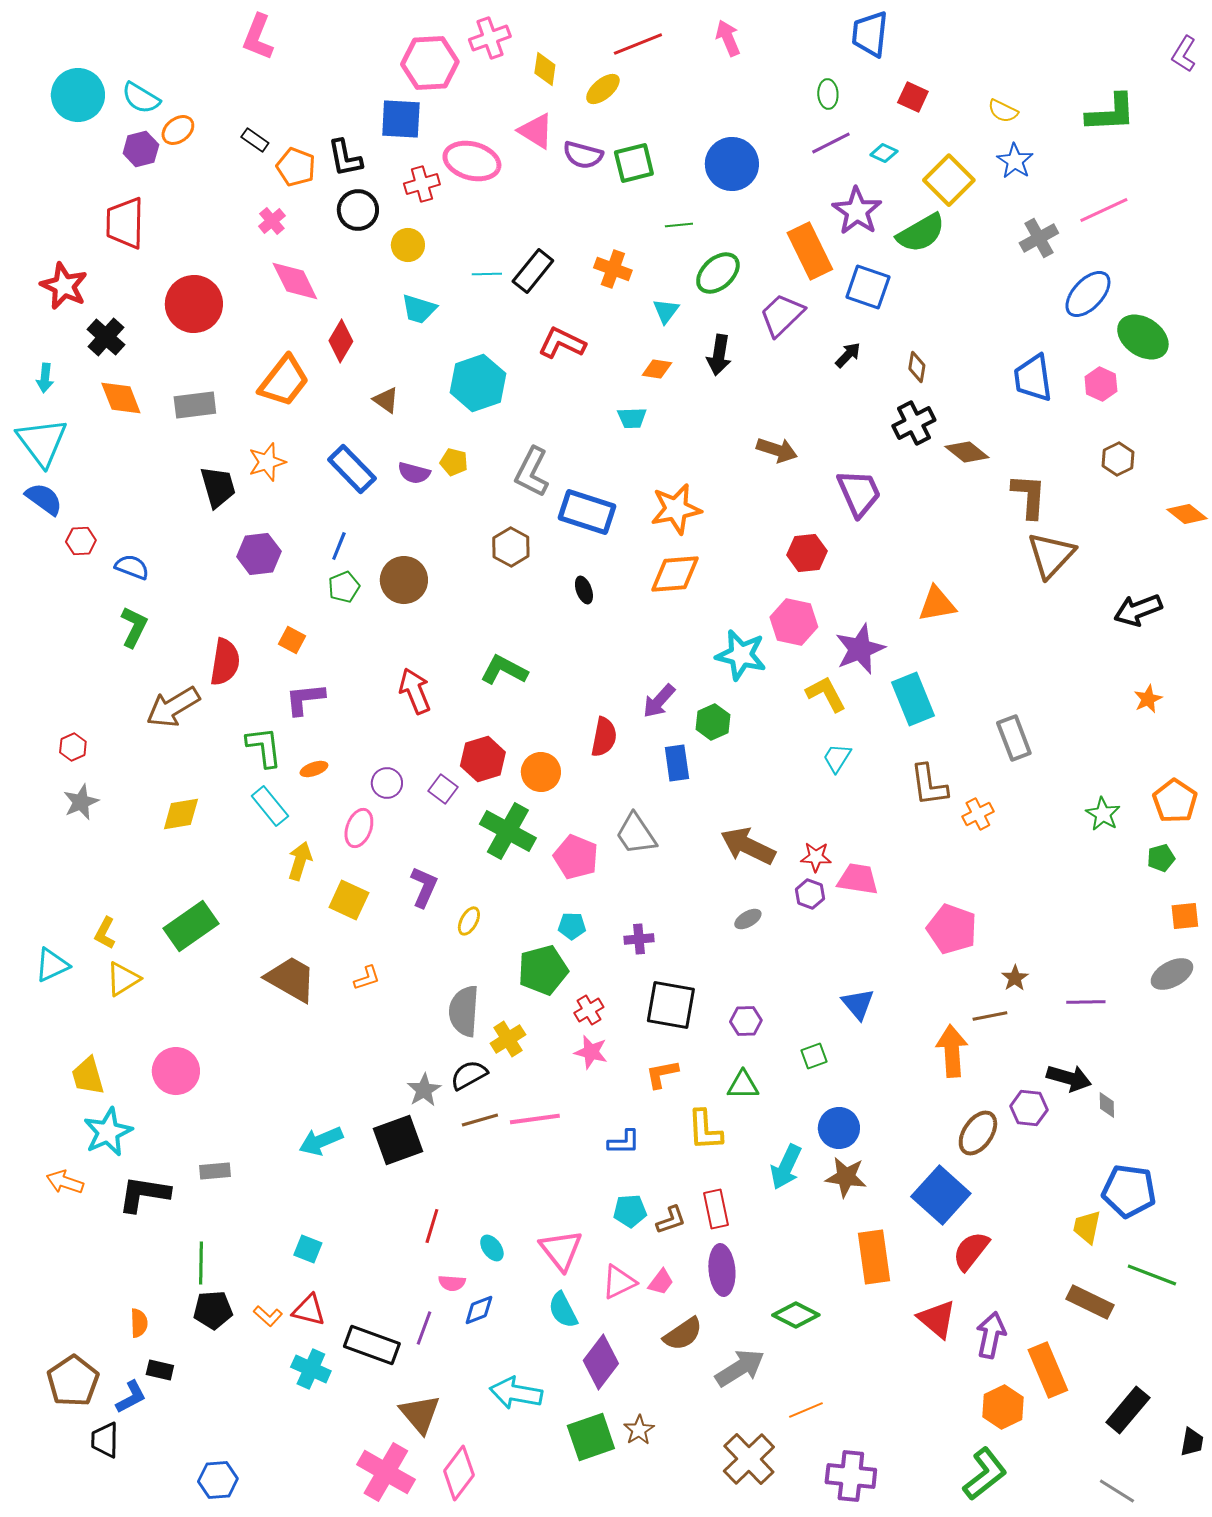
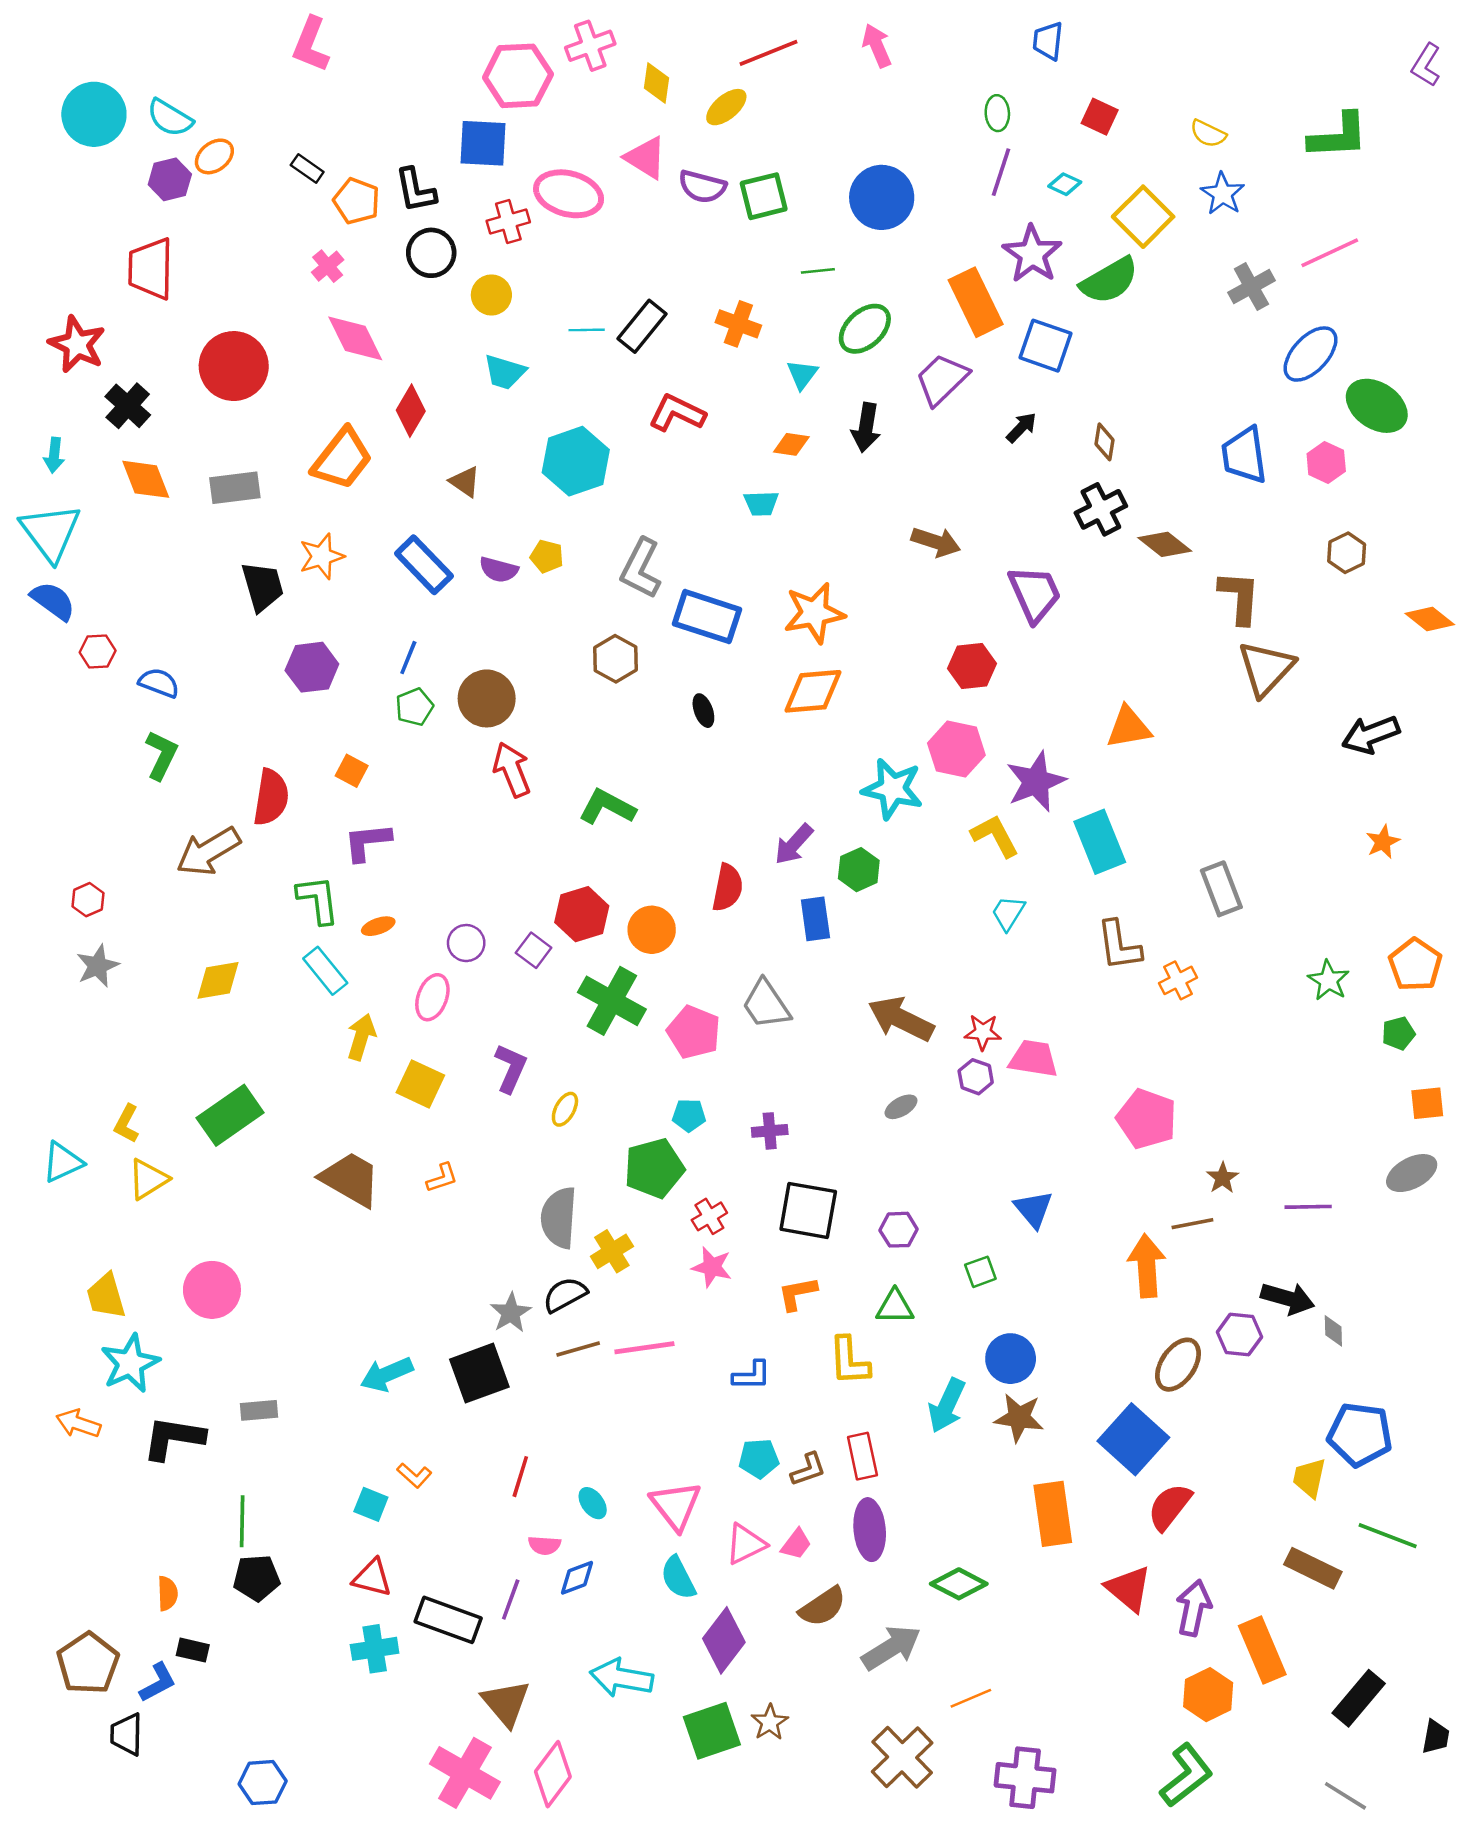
blue trapezoid: (870, 34) -> (1048, 41), size x0.7
purple line: (831, 143) -> (1001, 172), turned -45
red arrow: (415, 691) -> (512, 770), moved
orange L-shape: (268, 1316) -> (414, 1475), moved
cyan cross: (311, 1369) -> (375, 1649), turned -33

